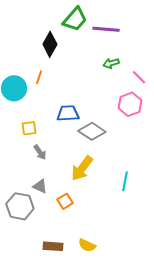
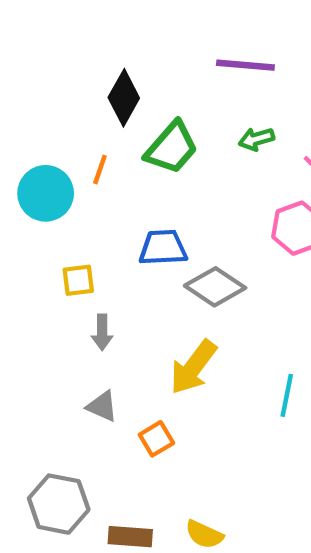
green trapezoid: (75, 19) -> (172, 148), moved
gray arrow: (40, 152) -> (102, 332), turned 35
gray hexagon: (20, 206) -> (59, 504), moved

